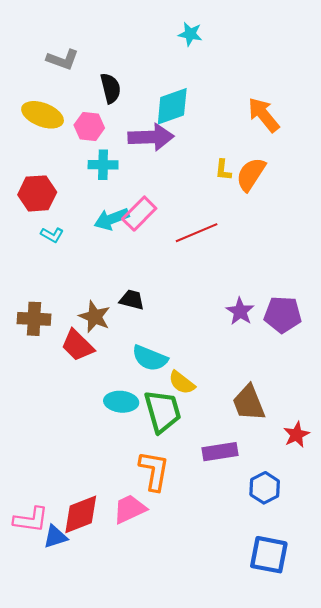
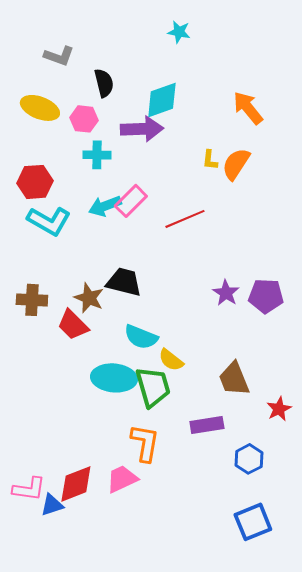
cyan L-shape: (52, 235) -> (49, 221), size x2.0
black trapezoid: (132, 300) -> (124, 282), size x1.5
cyan ellipse: (121, 402) -> (114, 378), size x1.4
blue square: (269, 555) -> (253, 522), turned -33

